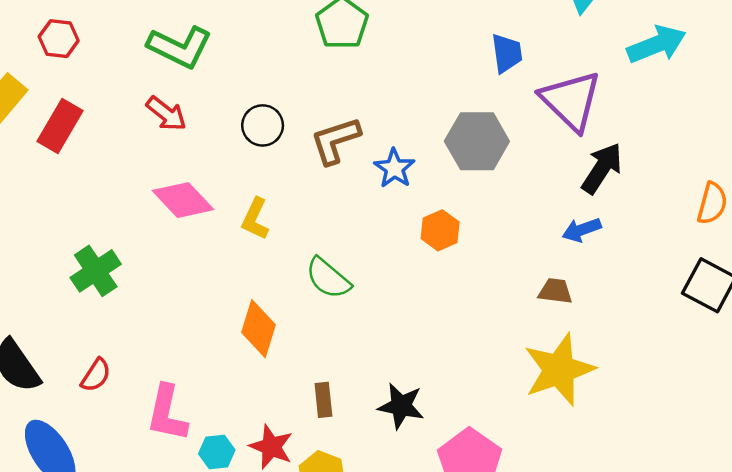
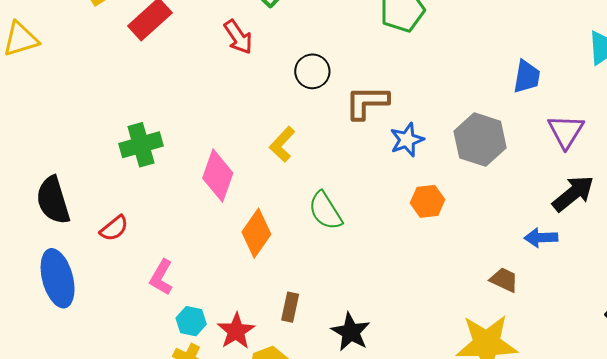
purple triangle: (571, 101) -> (566, 131), size x0.7
pink diamond: (183, 200) -> (218, 176), moved, turned 45
pink L-shape: (167, 413) -> (161, 277), size x0.7

